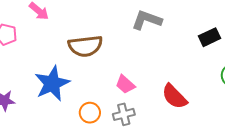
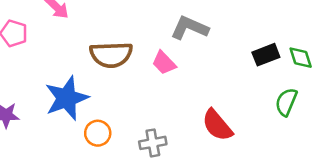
pink trapezoid: (125, 84) -> (164, 63), moved
orange circle: (90, 113) -> (98, 133), moved

